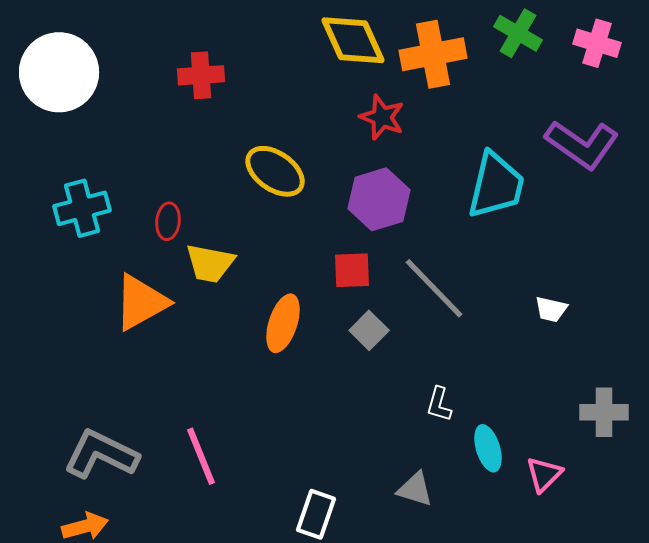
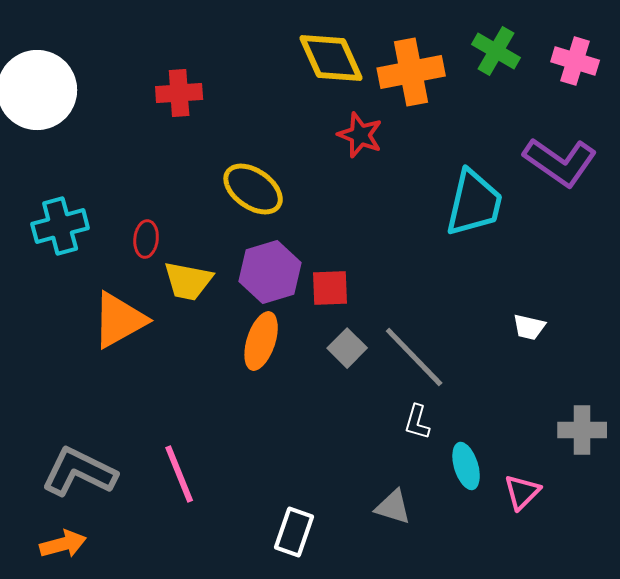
purple hexagon: (379, 199) -> (270, 272), moved
gray line: (434, 288) -> (414, 357), moved

